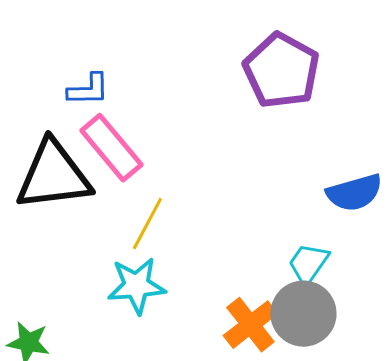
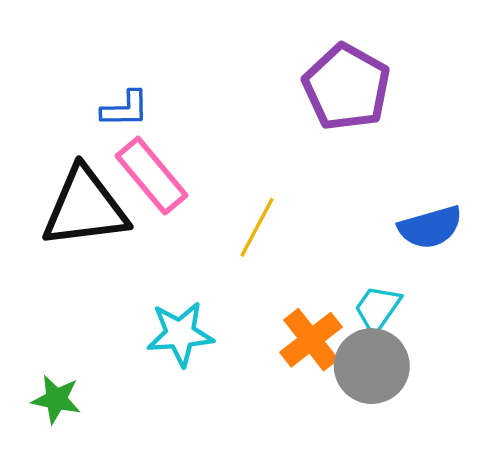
yellow line: (147, 224) -> (257, 227), moved
orange cross: (250, 325) -> (311, 340), moved

